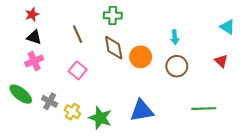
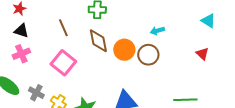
cyan arrow: (175, 37) -> (157, 31), turned 80
brown circle: (177, 66) -> (148, 55), moved
pink square: (78, 70) -> (63, 63), size x1.4

